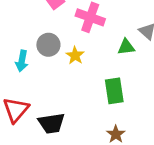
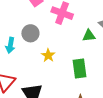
yellow star: (75, 55) -> (48, 55), moved

